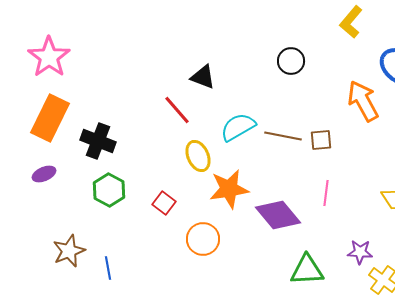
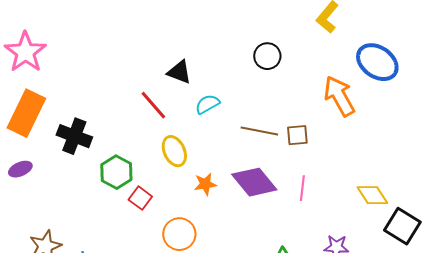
cyan semicircle: (238, 127) -> (207, 104), moved, size x0.7
orange star: (229, 189) -> (205, 184), size x0.6
green hexagon: (109, 190) -> (116, 172), moved
purple diamond: (278, 215) -> (254, 182), moved

